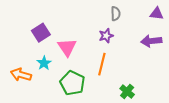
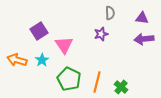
purple triangle: (157, 14) -> (142, 18), moved
orange line: (102, 64) -> (97, 82), moved
orange arrow: (21, 75) -> (17, 60), moved

